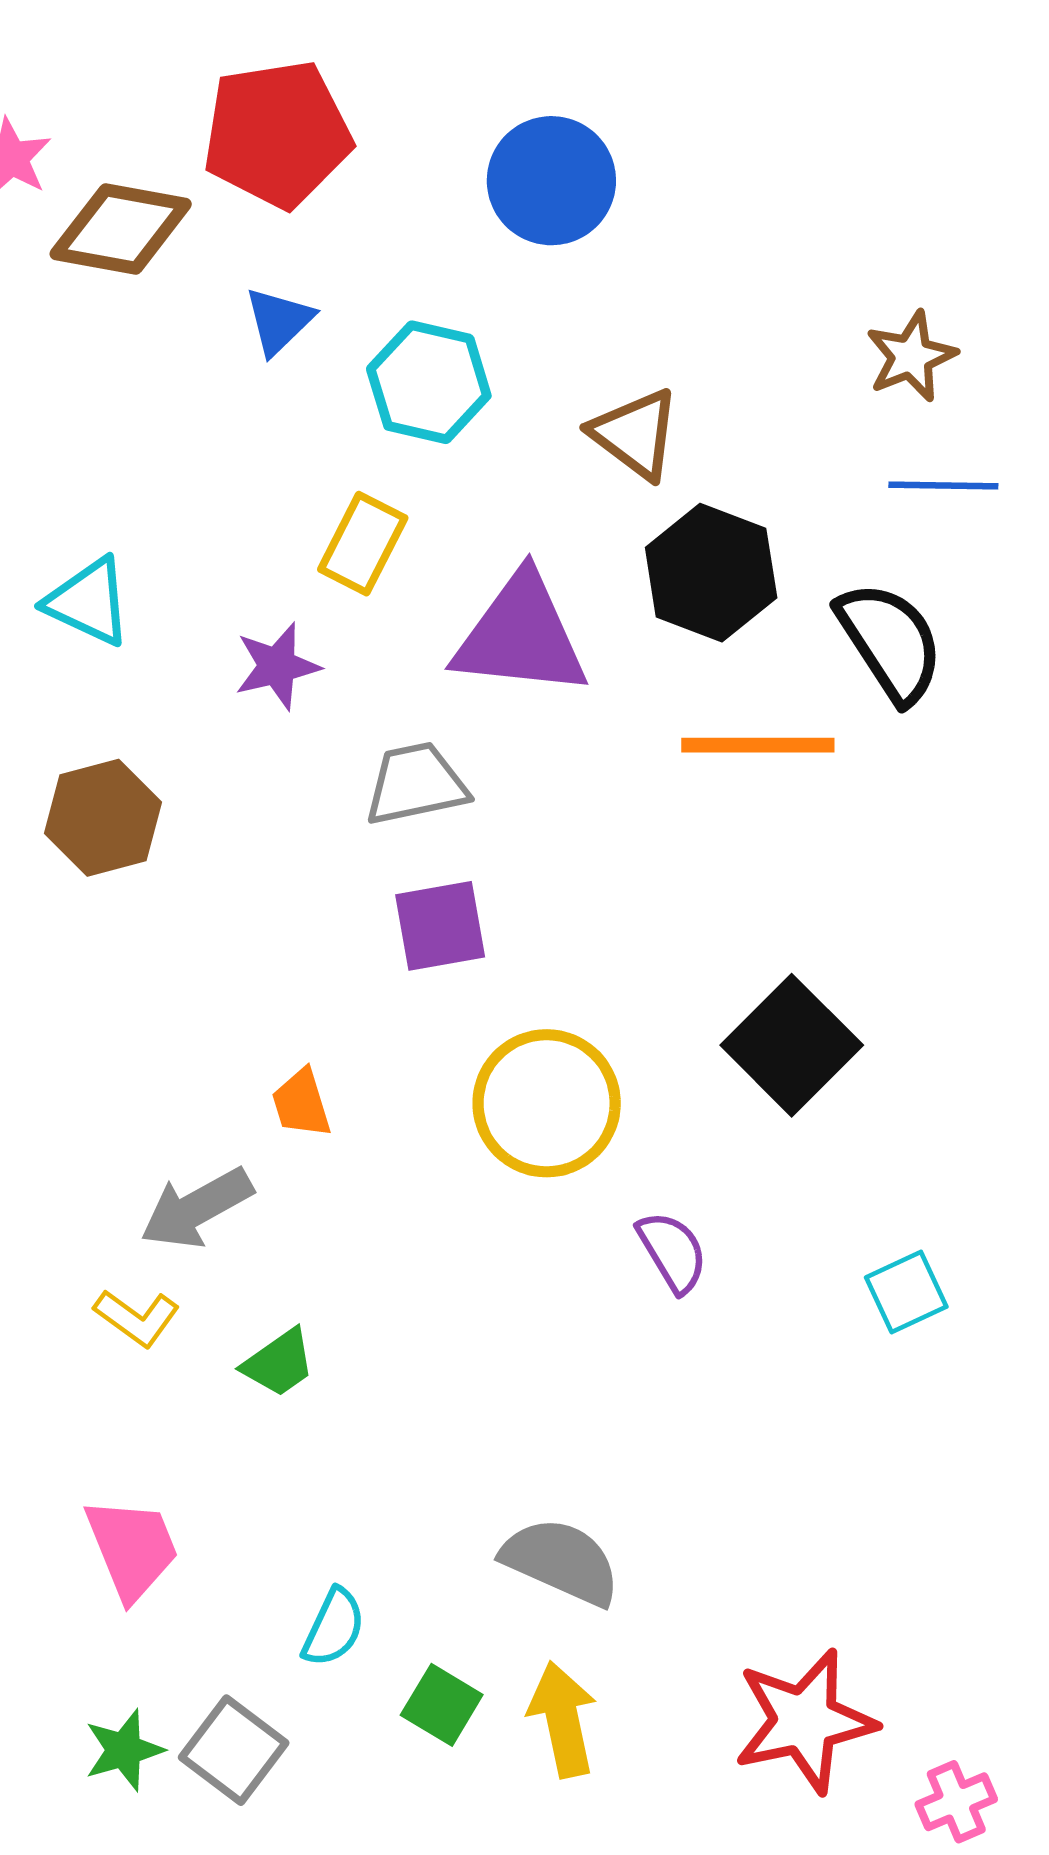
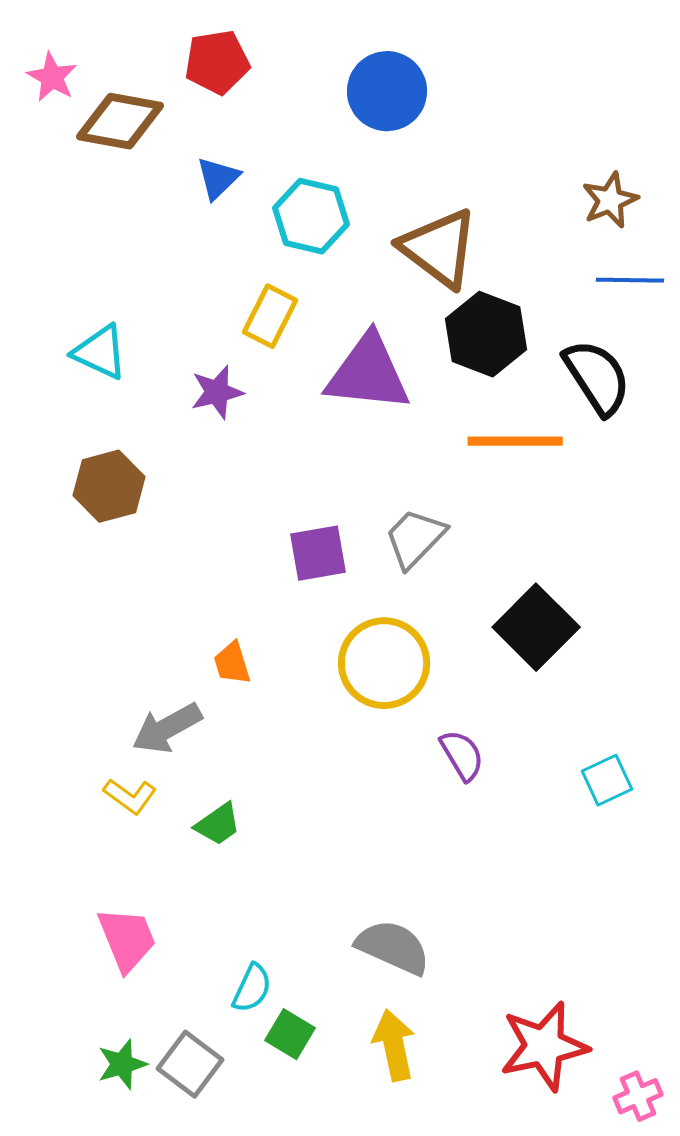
red pentagon: (277, 134) -> (217, 62), size x0.7
brown triangle: (635, 434) -> (439, 248), size x1.4
gray trapezoid: (416, 784) -> (415, 538), moved, turned -34
green square: (442, 1705) -> (290, 1034), moved

